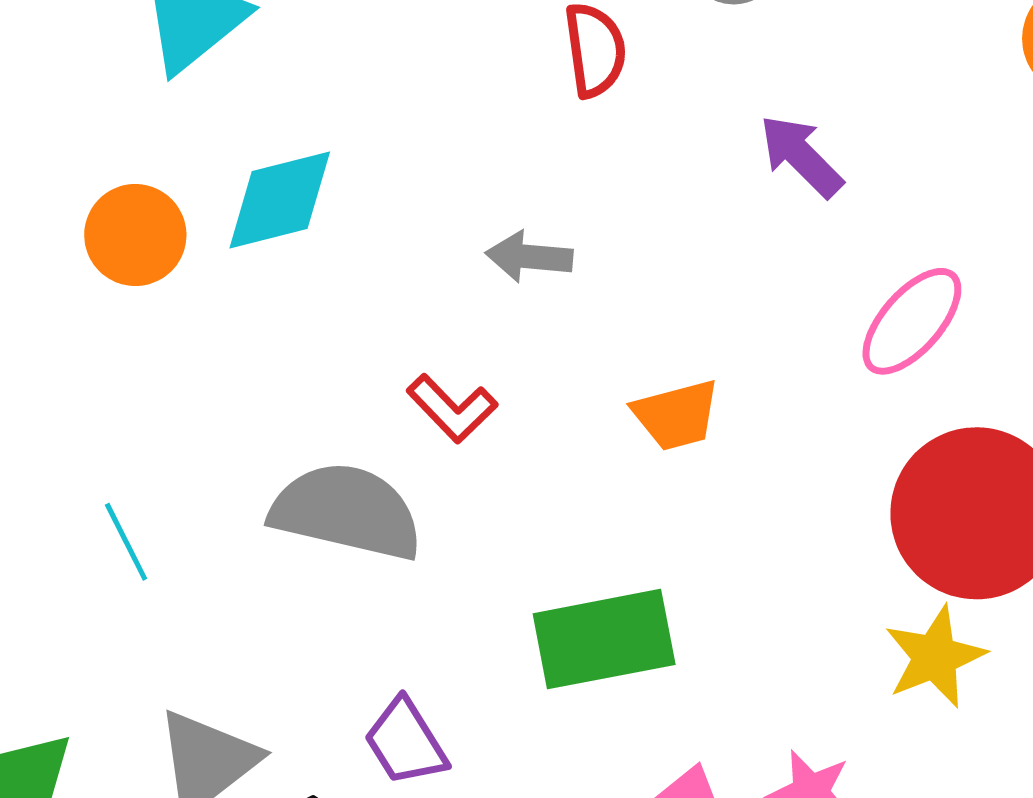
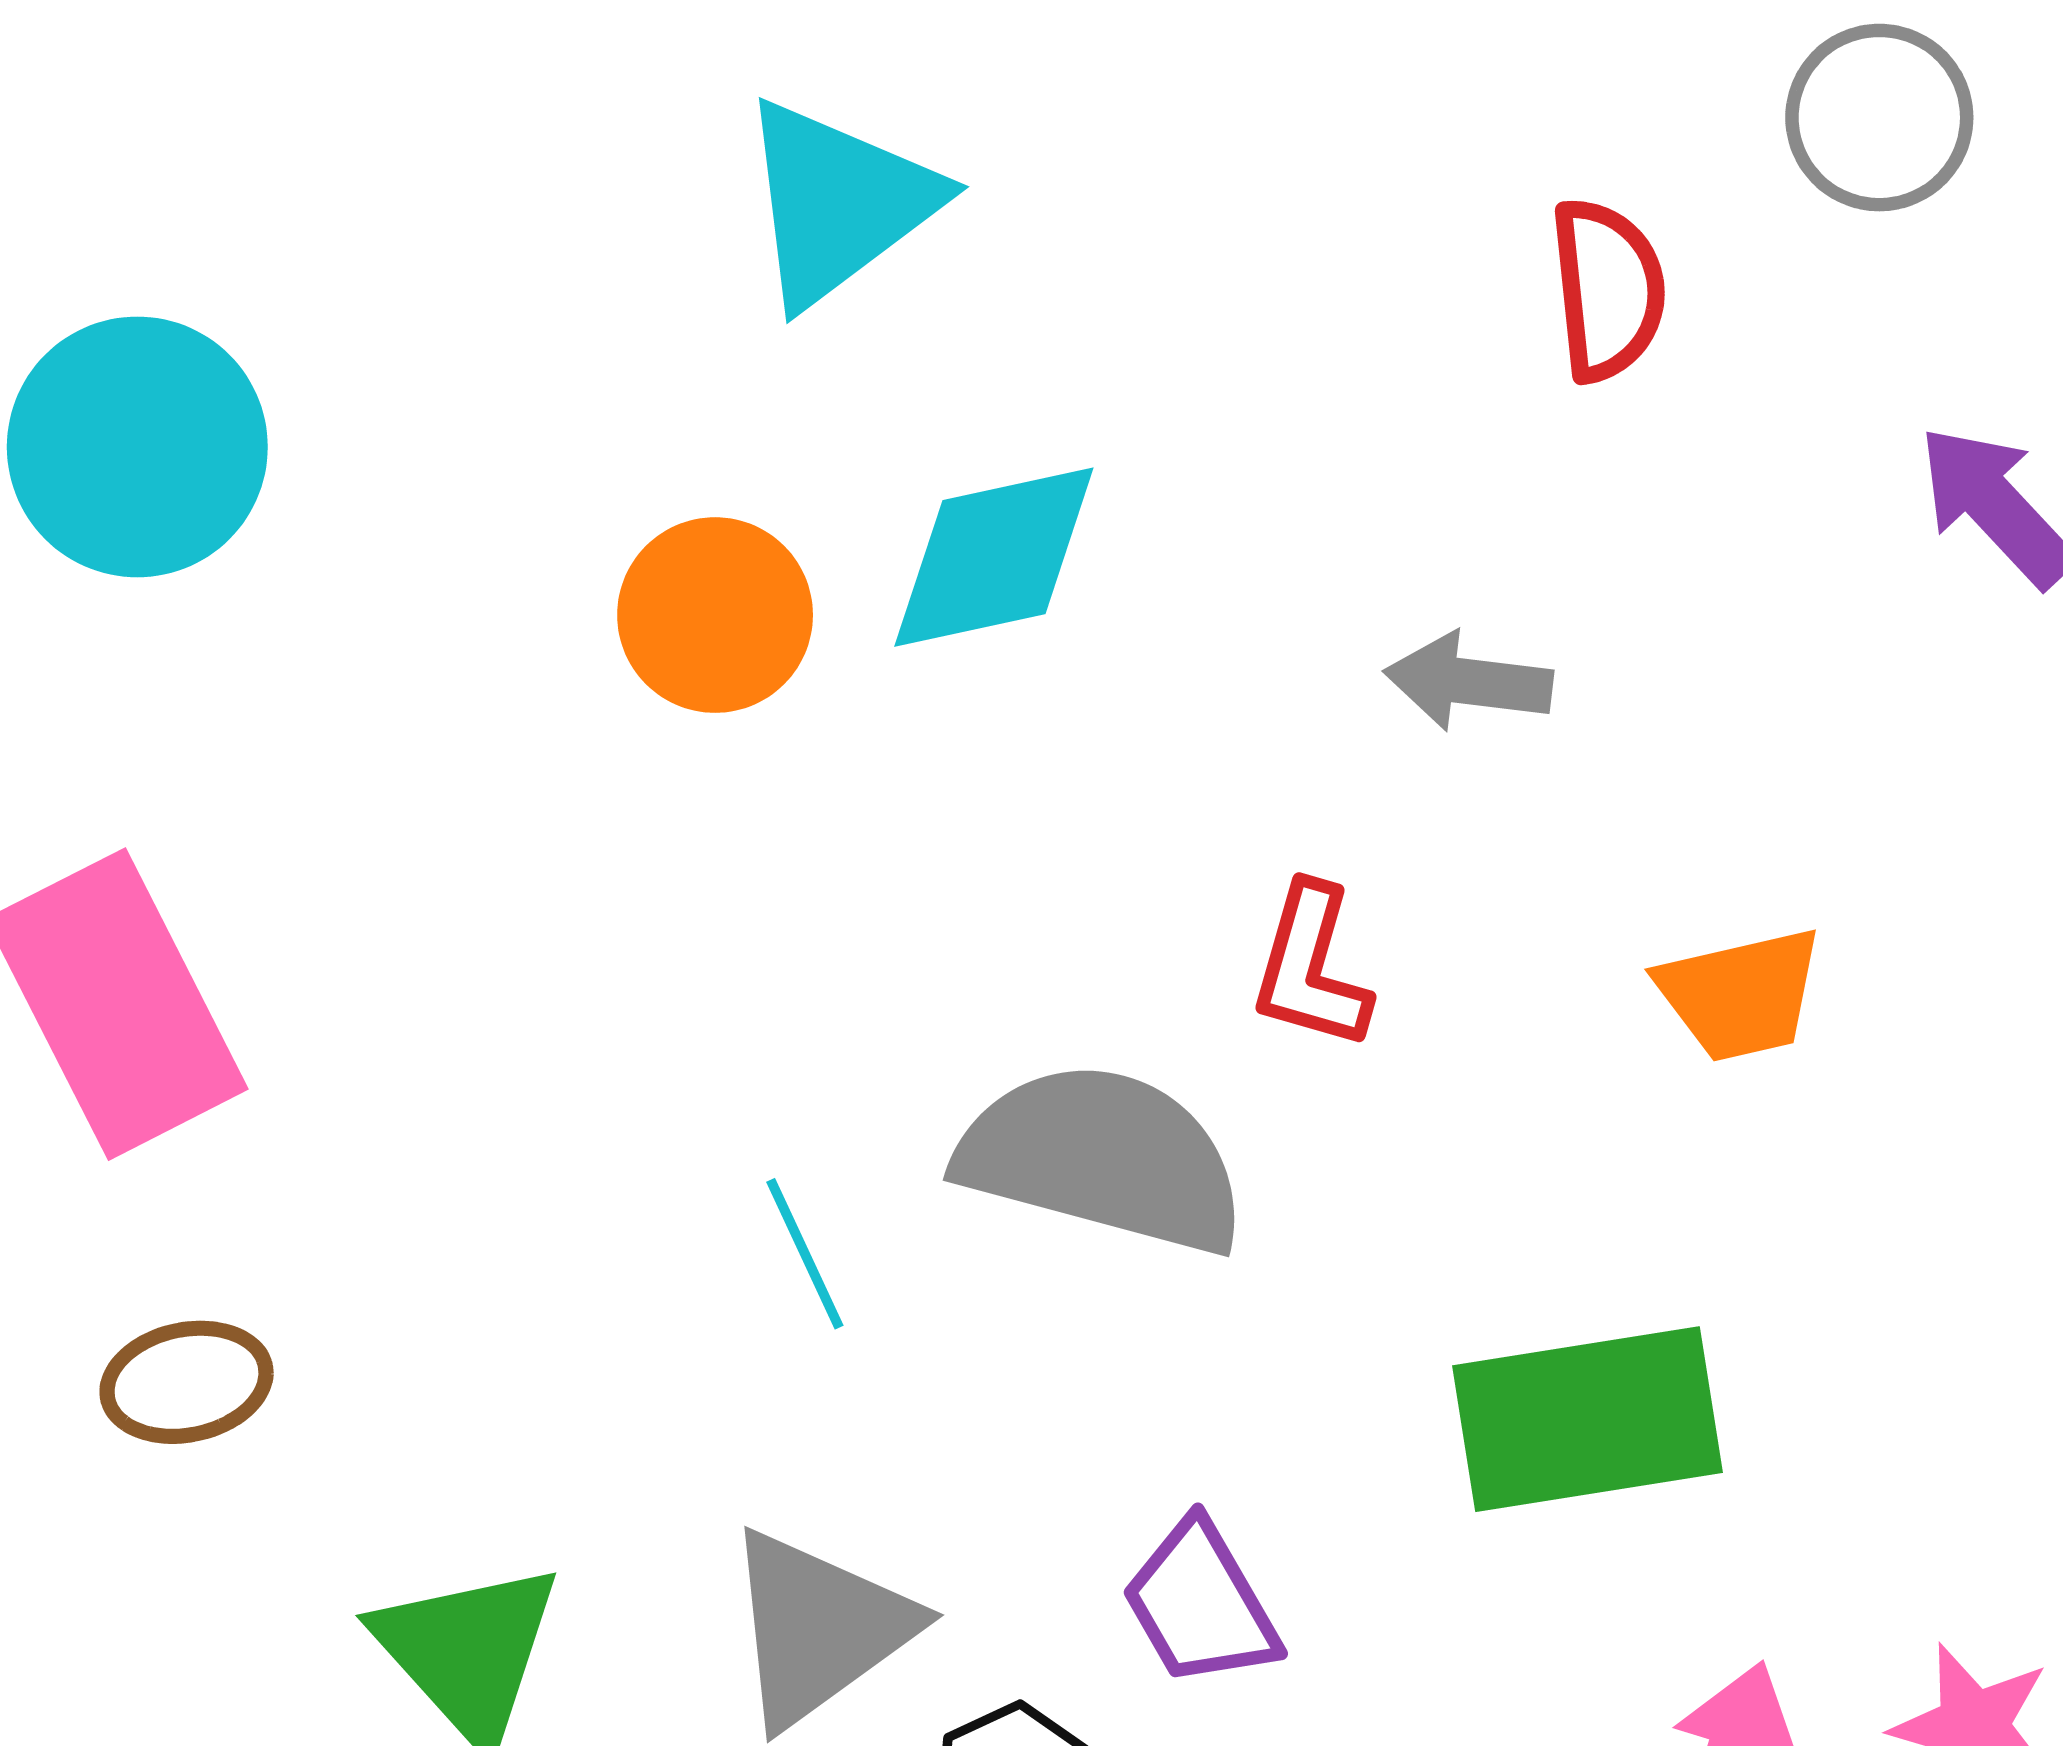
red L-shape: (452, 408) -> (1311, 967), turned 58
cyan line: (126, 542) -> (805, 1254), moved

